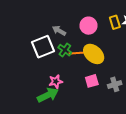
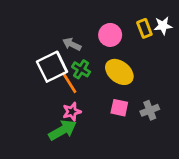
orange line: (78, 53) -> (69, 83), moved, turned 66
pink square: (92, 81) -> (119, 108), turned 32

